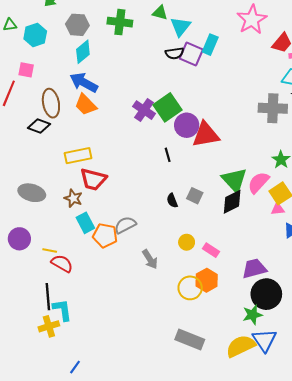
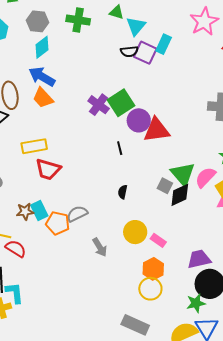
gray square: (195, 196) -> (165, 186), moved
brown star: (73, 198) -> (25, 211), moved, turned -30
black semicircle: (172, 201) -> (123, 192), turned 32
yellow circle: (187, 242) -> (135, 232), size x1.5
yellow circle: (190, 288) -> (150, 289), moved

